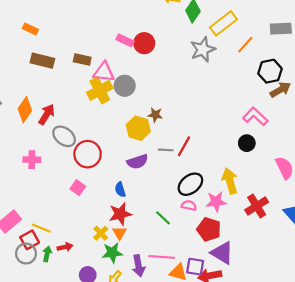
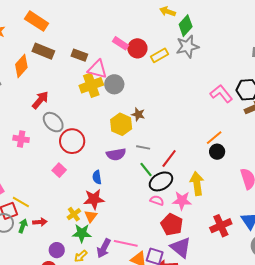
yellow rectangle: (223, 23) -> (159, 55), moved, size x0.7
orange rectangle: (30, 29) -> (37, 21), size x1.6
orange line: (245, 45) -> (214, 138), moved
gray star: (203, 49) -> (187, 47), moved
orange diamond: (25, 110) -> (21, 66), moved
pink L-shape: (255, 116) -> (221, 94), moved
red line: (184, 146) -> (169, 158), moved
red cross: (257, 206) -> (221, 226), moved
green line: (163, 218) -> (146, 169), moved
purple arrow: (139, 266) -> (104, 248), turned 30

